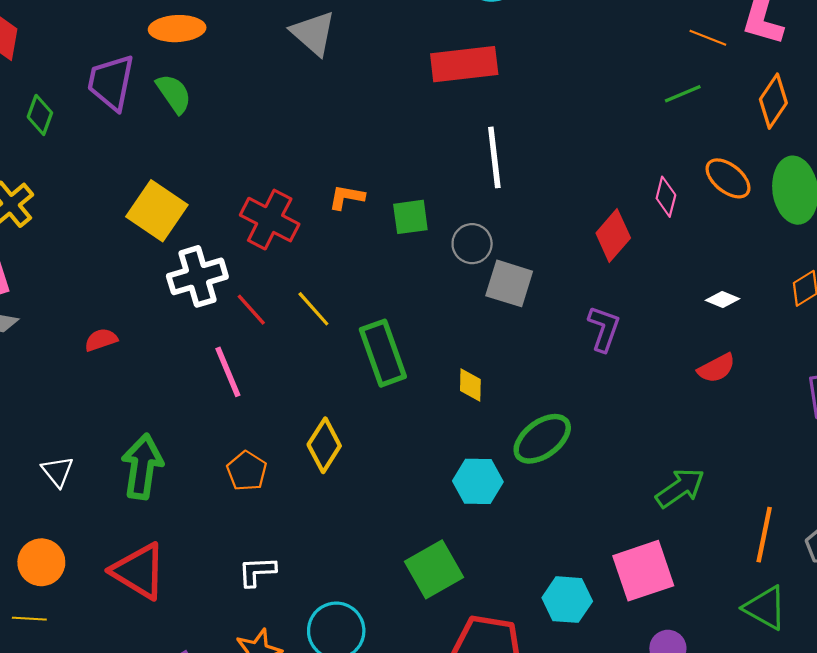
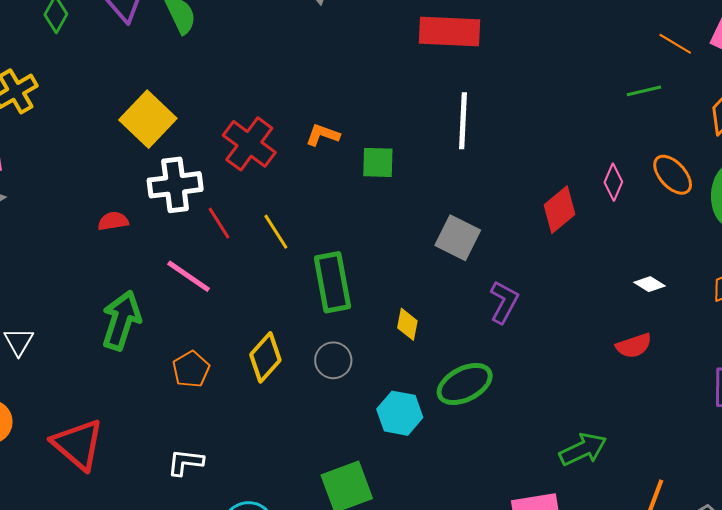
gray circle: (472, 244) -> (333, 360), moved
purple L-shape: (604, 329) -> (504, 302), moved
red semicircle: (101, 340) -> (113, 221), moved
pink line: (228, 372) -> (189, 276), turned -42
green arrow: (142, 467) -> (121, 320), moved

